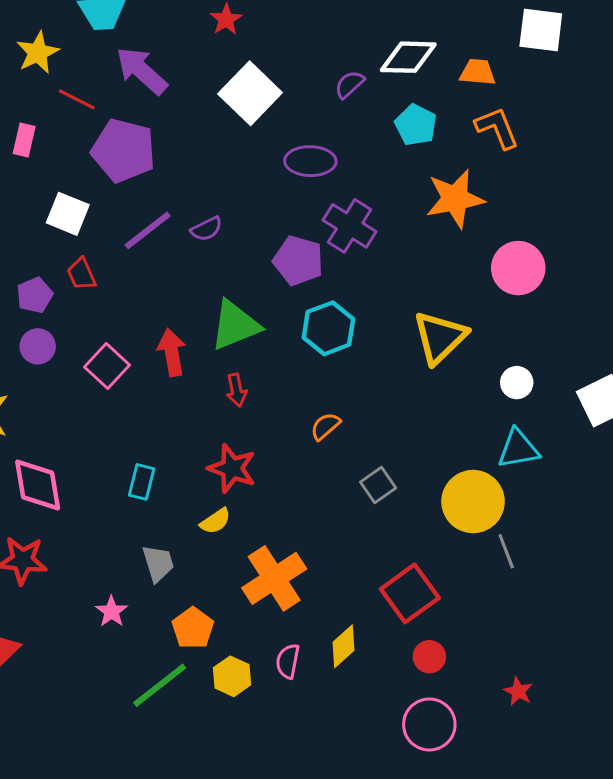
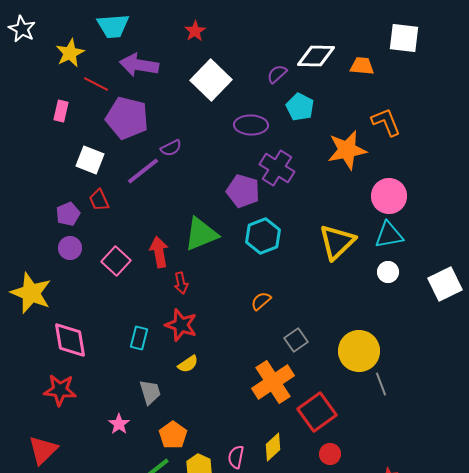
purple arrow: (142, 71) -> (139, 65), turned -33
cyan pentagon: (416, 125) -> (300, 107), moved
orange L-shape: (497, 128) -> (386, 122), moved
purple semicircle: (206, 229) -> (171, 148), moved
red arrow: (237, 390) -> (181, 283), moved
cyan triangle: (518, 449) -> (389, 235), moved
red star: (232, 468) -> (181, 325), moved
orange cross: (274, 578) -> (273, 382), moved

